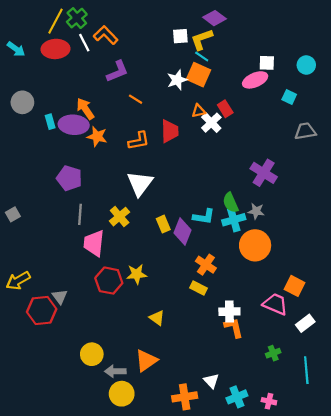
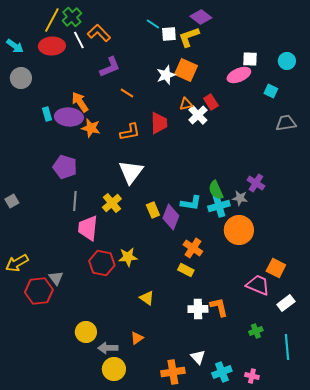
cyan line: (202, 56) -> (153, 24), moved
gray circle: (22, 102) -> (21, 78), moved
purple cross: (264, 173) -> (256, 183), moved, size x0.7
white cross: (229, 312) -> (198, 309), moved
orange triangle: (146, 361) -> (137, 338), size x0.6

